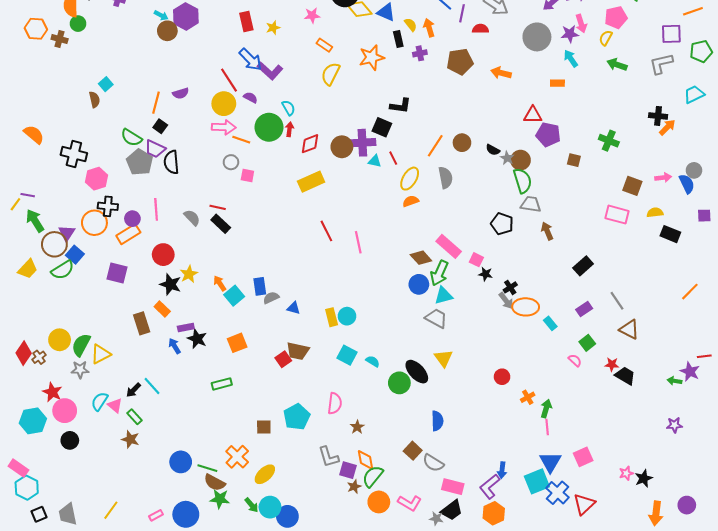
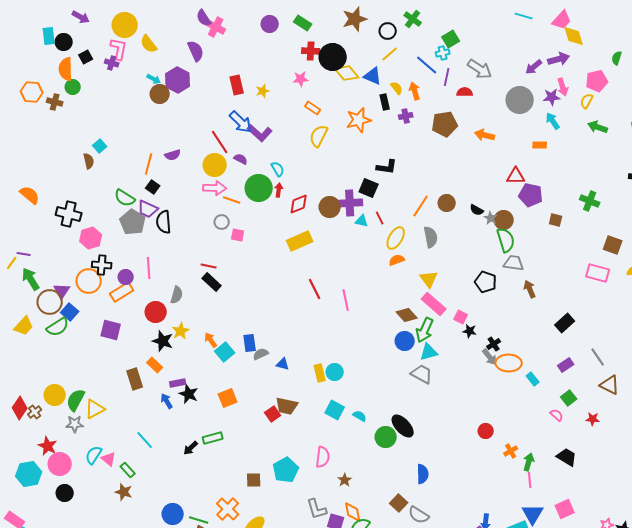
gray semicircle: (192, 218) -> (177, 295), moved, turned 60
yellow triangle: (443, 358) -> (429, 279), moved
black trapezoid: (625, 376) -> (567, 457), moved
black arrow: (133, 390) -> (191, 448), moved

